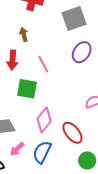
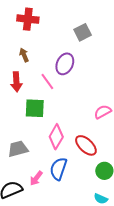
gray square: (74, 18) -> (83, 32), moved, size x0.7
purple ellipse: (82, 52) -> (65, 64), moved
pink arrow: (17, 149) -> (36, 178), moved

